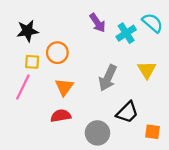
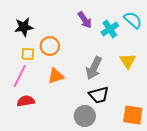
orange triangle: (64, 87) -> (56, 76), turned 36
black trapezoid: (127, 112) -> (99, 95), moved, turned 30
red semicircle: (61, 116) -> (26, 101), moved
orange square: (153, 132) -> (133, 115), size x1.5

